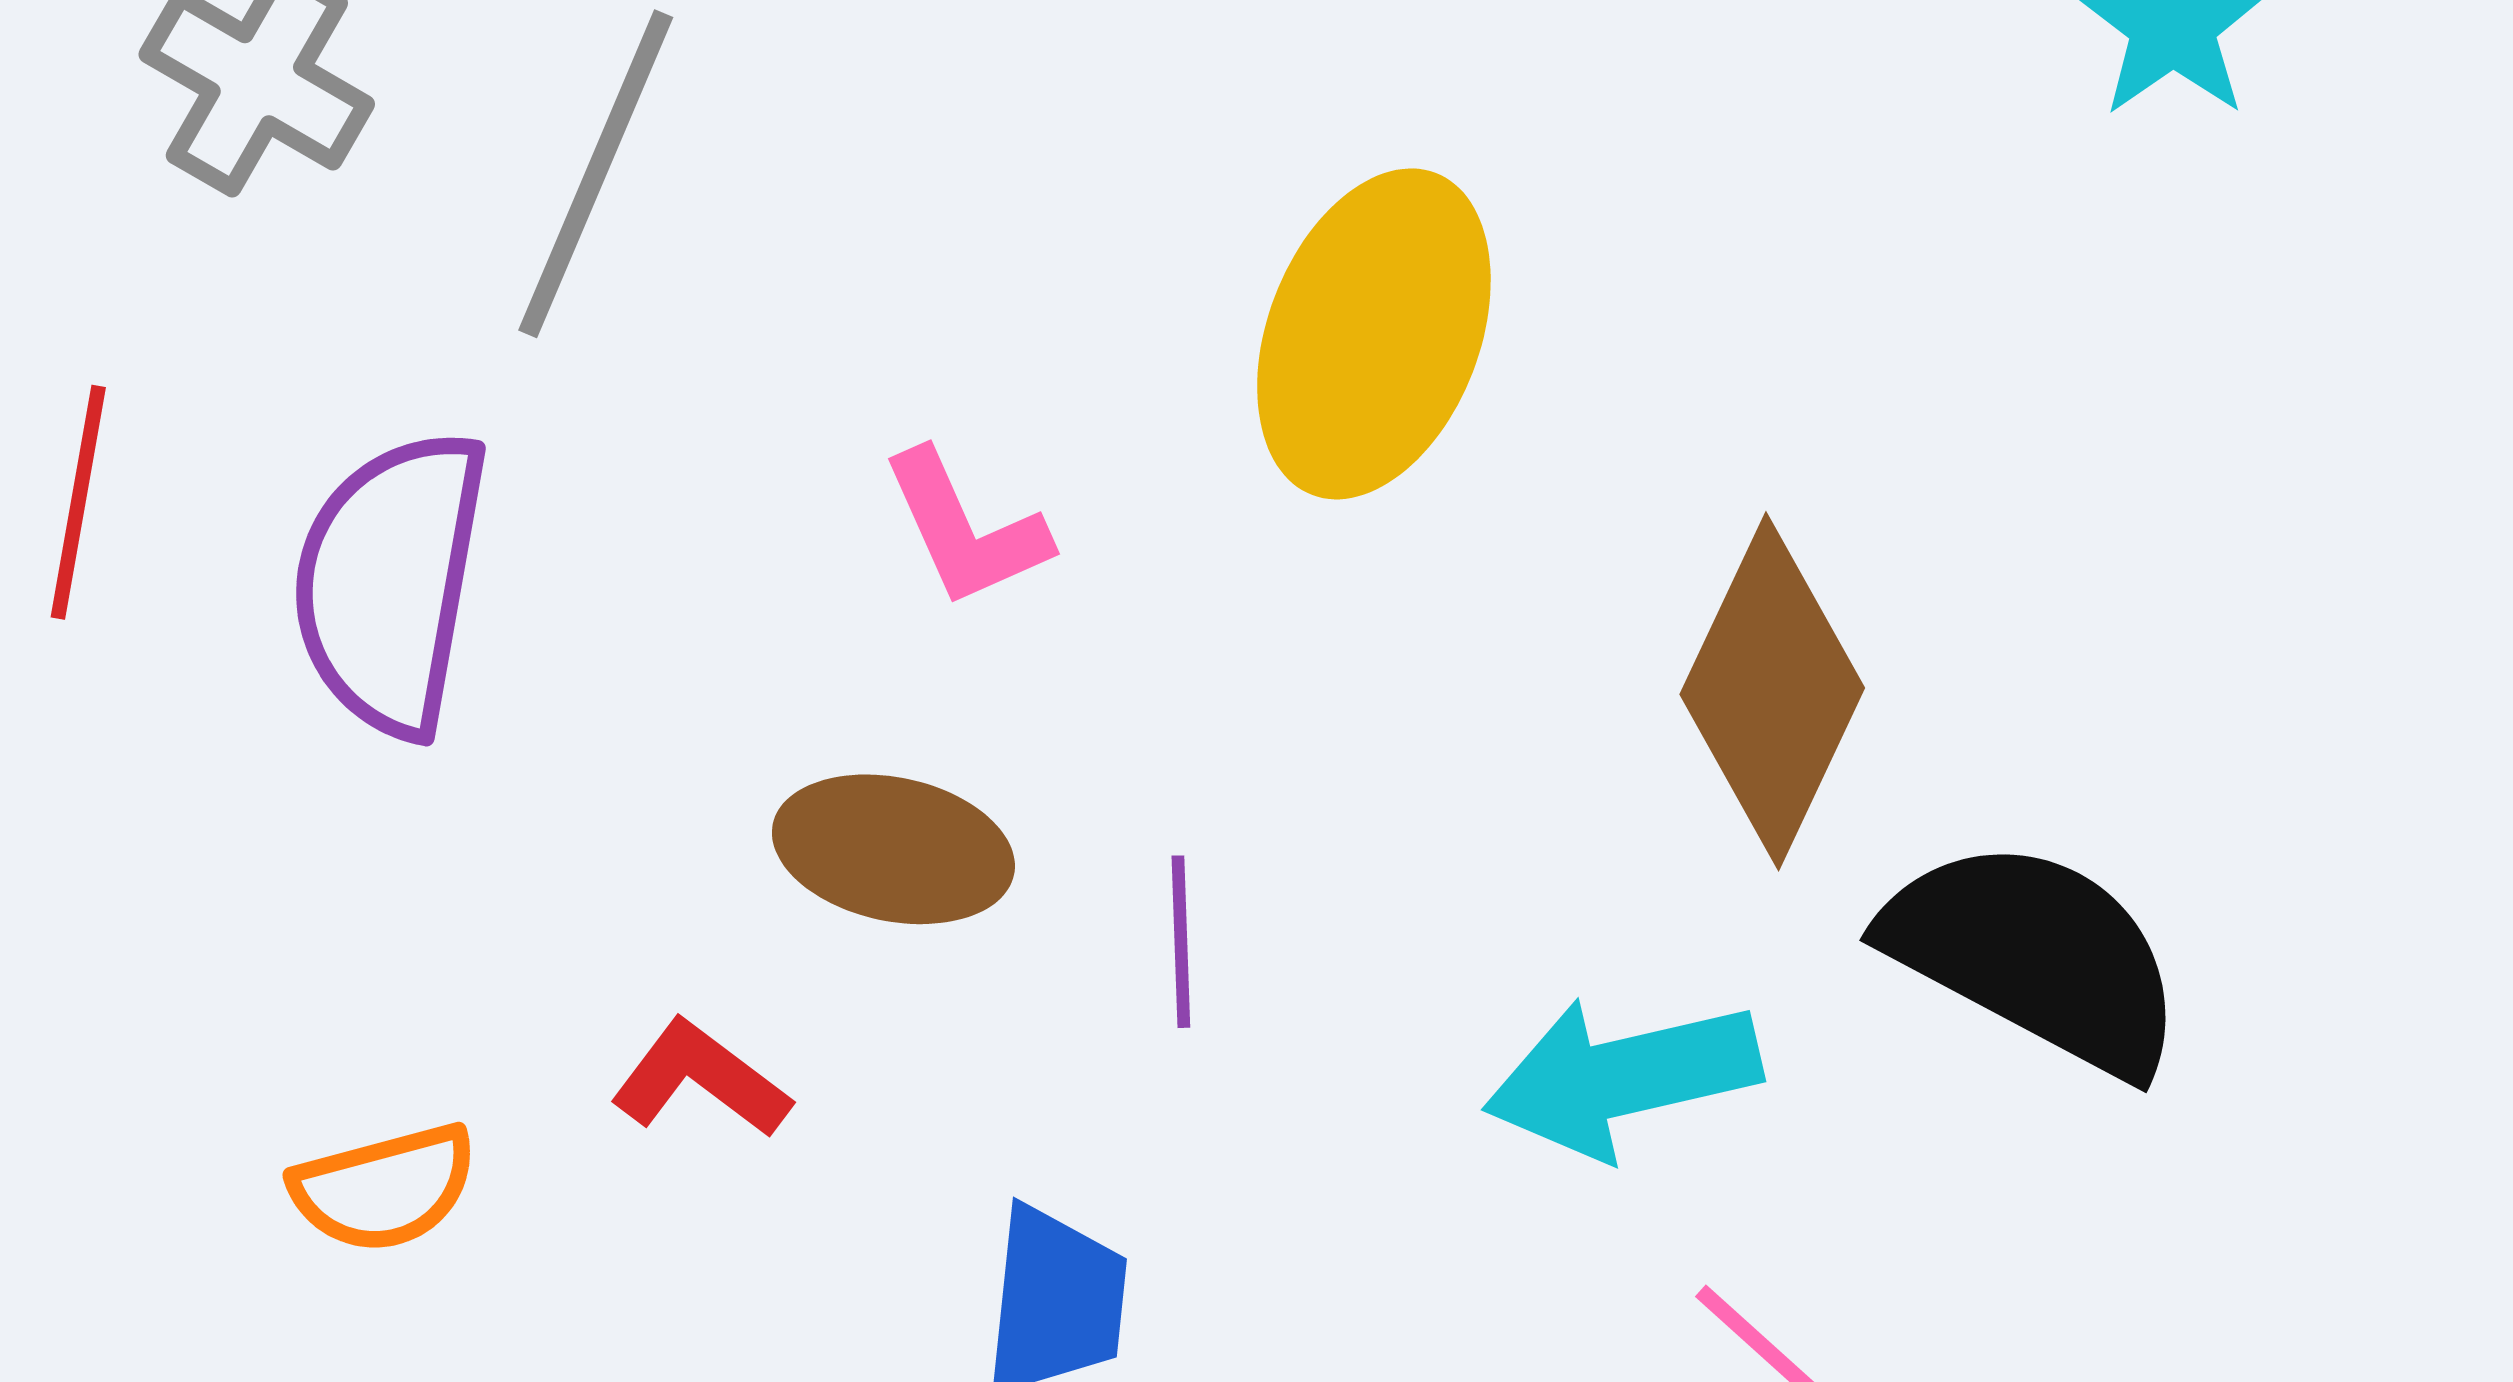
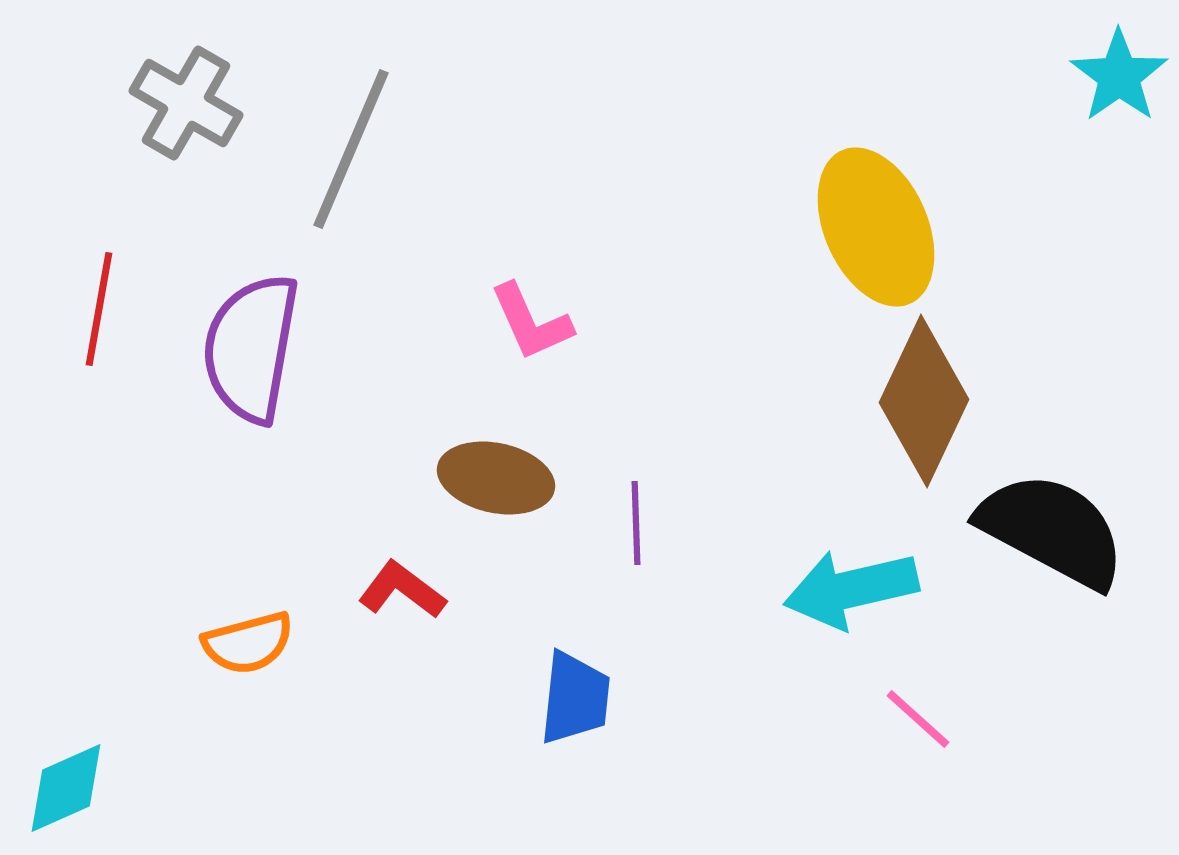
yellow ellipse: (1374, 334) -> (876, 227), moved, turned -45

